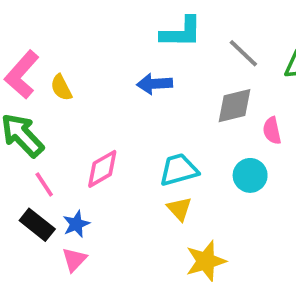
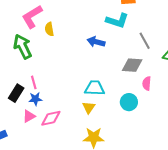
pink diamond: (102, 169) -> (51, 118), moved
pink line: (44, 184) -> (34, 82), moved
black rectangle: (37, 225) -> (16, 93), turned 66

